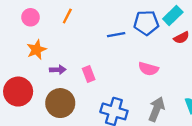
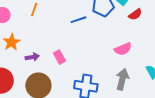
pink semicircle: (148, 69) -> (123, 49), moved, turned -30

